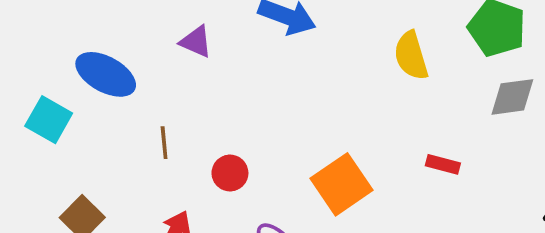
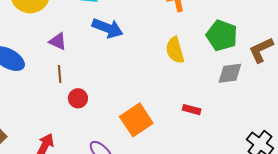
brown line: (164, 143) -> (60, 74), moved
red circle: (230, 173) -> (78, 98), moved

